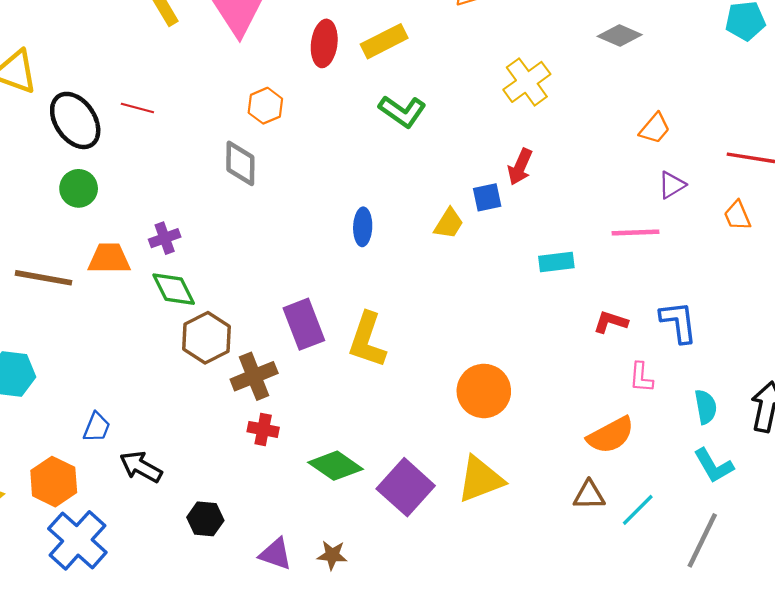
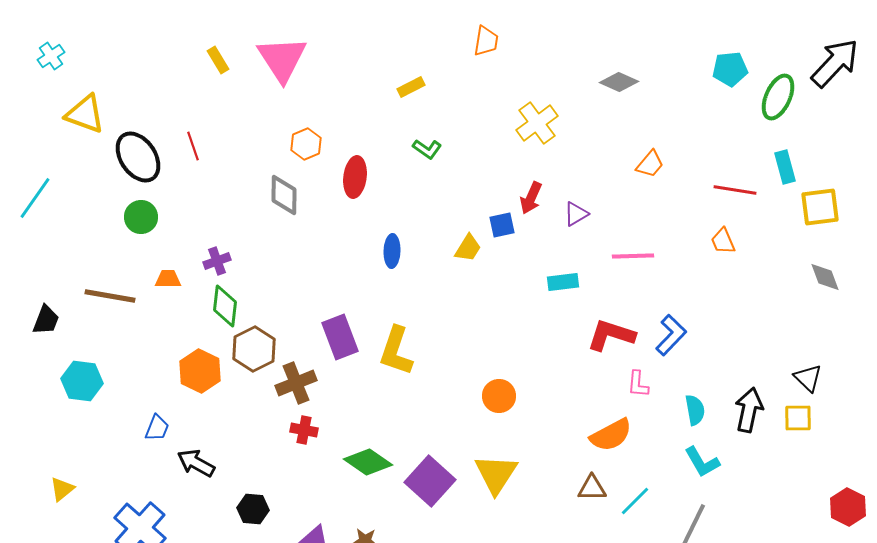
yellow rectangle: (384, 41) -> (411, 87), size x0.7
red ellipse: (324, 43) -> (355, 177), moved
red line: (137, 108) -> (193, 146), turned 56
green L-shape: (402, 111) -> (427, 149), size x0.7
purple triangle: (672, 185) -> (576, 214), moved
orange trapezoid: (109, 259) -> (168, 279), size x0.7
green diamond: (174, 289) -> (225, 306), turned 33
red L-shape: (611, 322) -> (611, 335), size x1.6
blue L-shape: (679, 322) -> (671, 335), turned 51
orange circle: (484, 391) -> (499, 396), size x0.7
yellow triangle: (480, 479) -> (496, 474), turned -36
orange hexagon: (54, 482) -> (200, 371), moved

